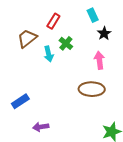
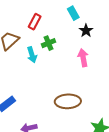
green cross: (66, 43) -> (48, 43), turned 32
brown ellipse: (92, 89) -> (68, 101), moved

